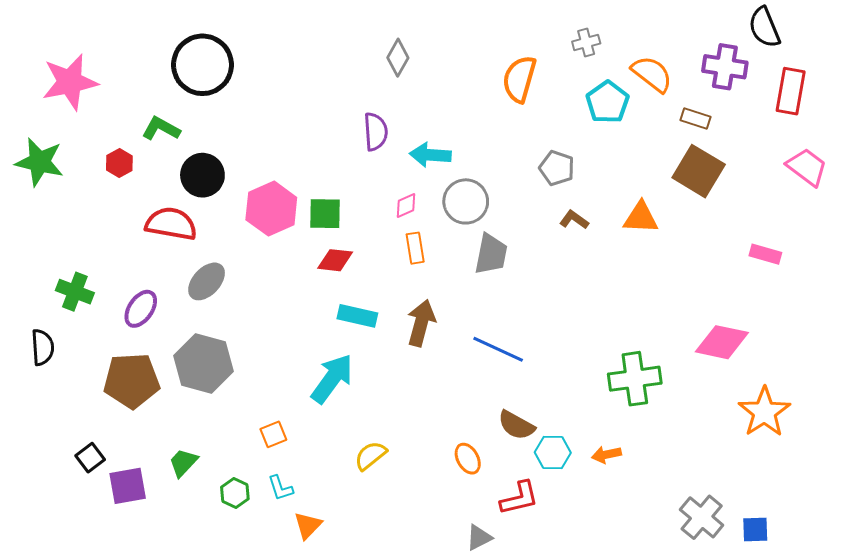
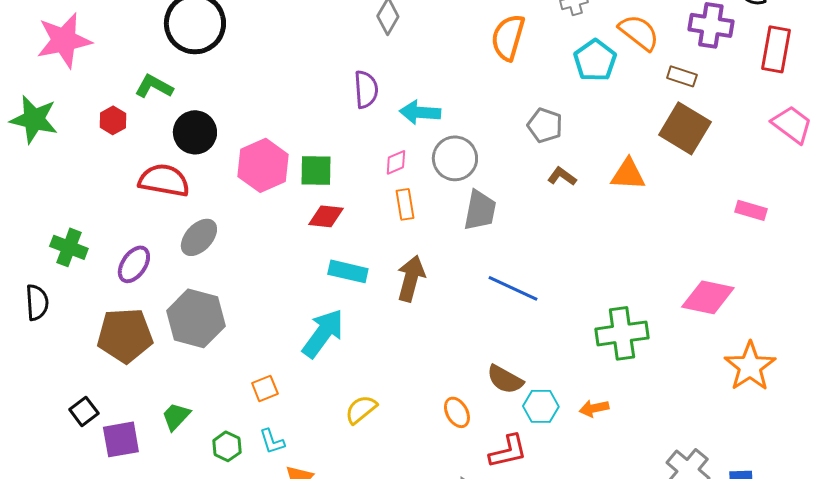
blue line: (498, 349) -> (513, 288), moved

